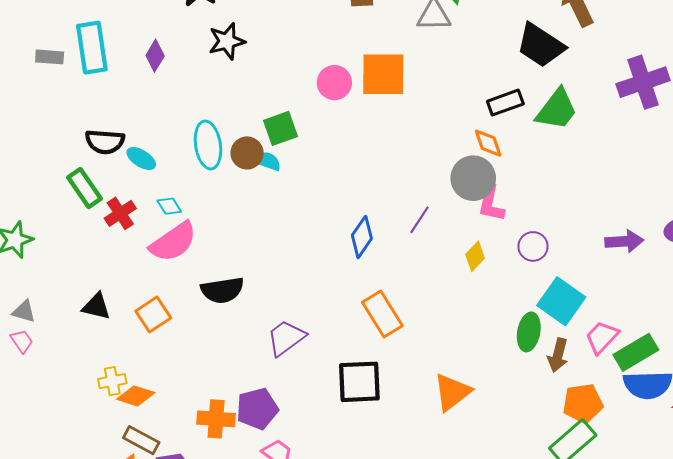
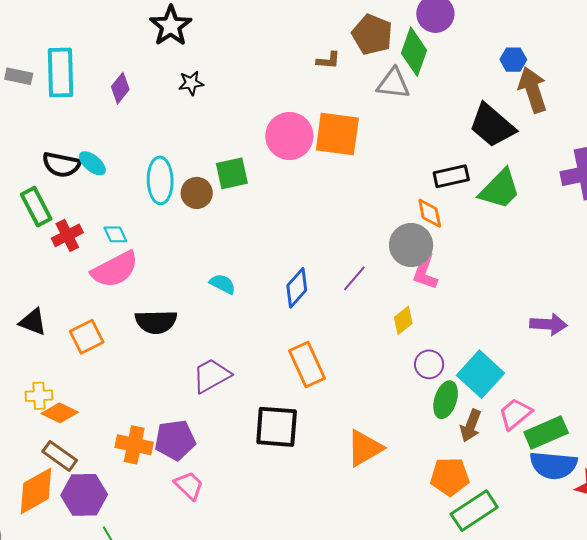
black star: (227, 41) -> (191, 83), size x0.7
pink circle: (334, 83) -> (289, 136), size x1.4
cyan ellipse: (141, 159) -> (92, 163), moved
cyan semicircle: (267, 161) -> (223, 284), moved
purple circle: (533, 246) -> (429, 364), moved
orange pentagon: (583, 403) -> (450, 477), moved

